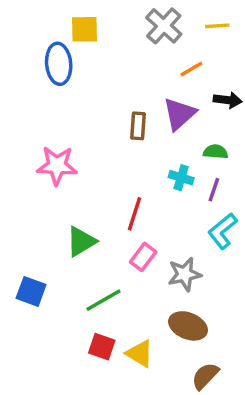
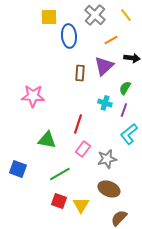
yellow line: (217, 26) -> (126, 15), turned 56
blue ellipse: (59, 64) -> (69, 36), moved
green semicircle: (216, 152) -> (125, 88), turned -64
green triangle: (81, 241) -> (47, 140), turned 42
yellow triangle: (140, 354) -> (81, 205), turned 30

